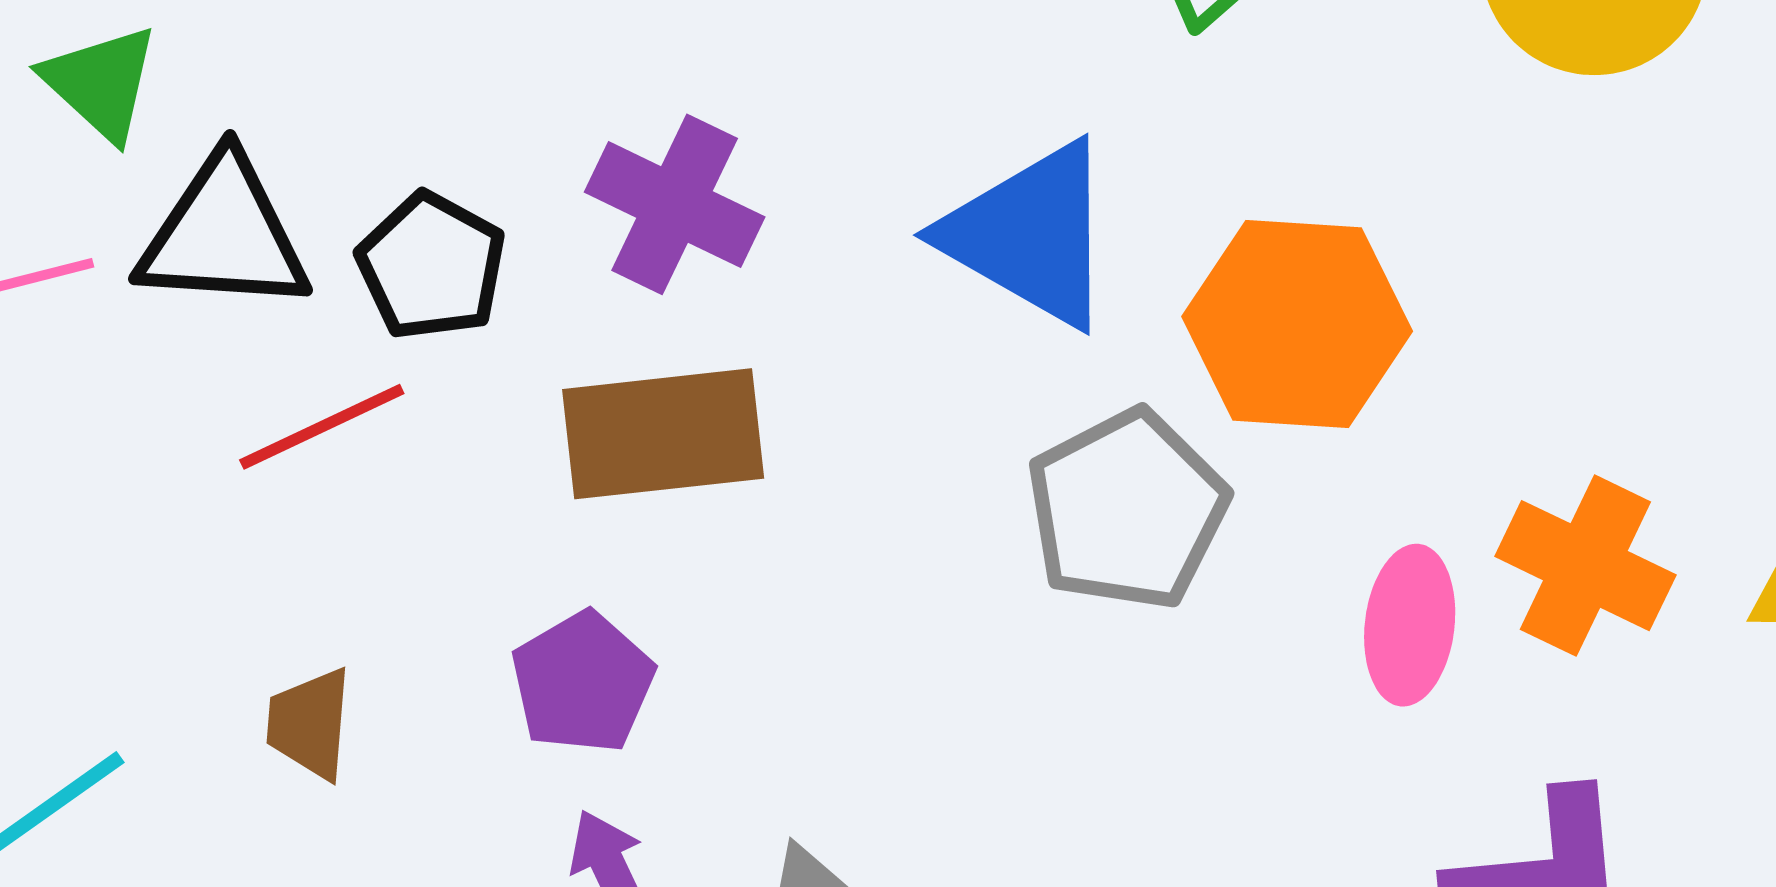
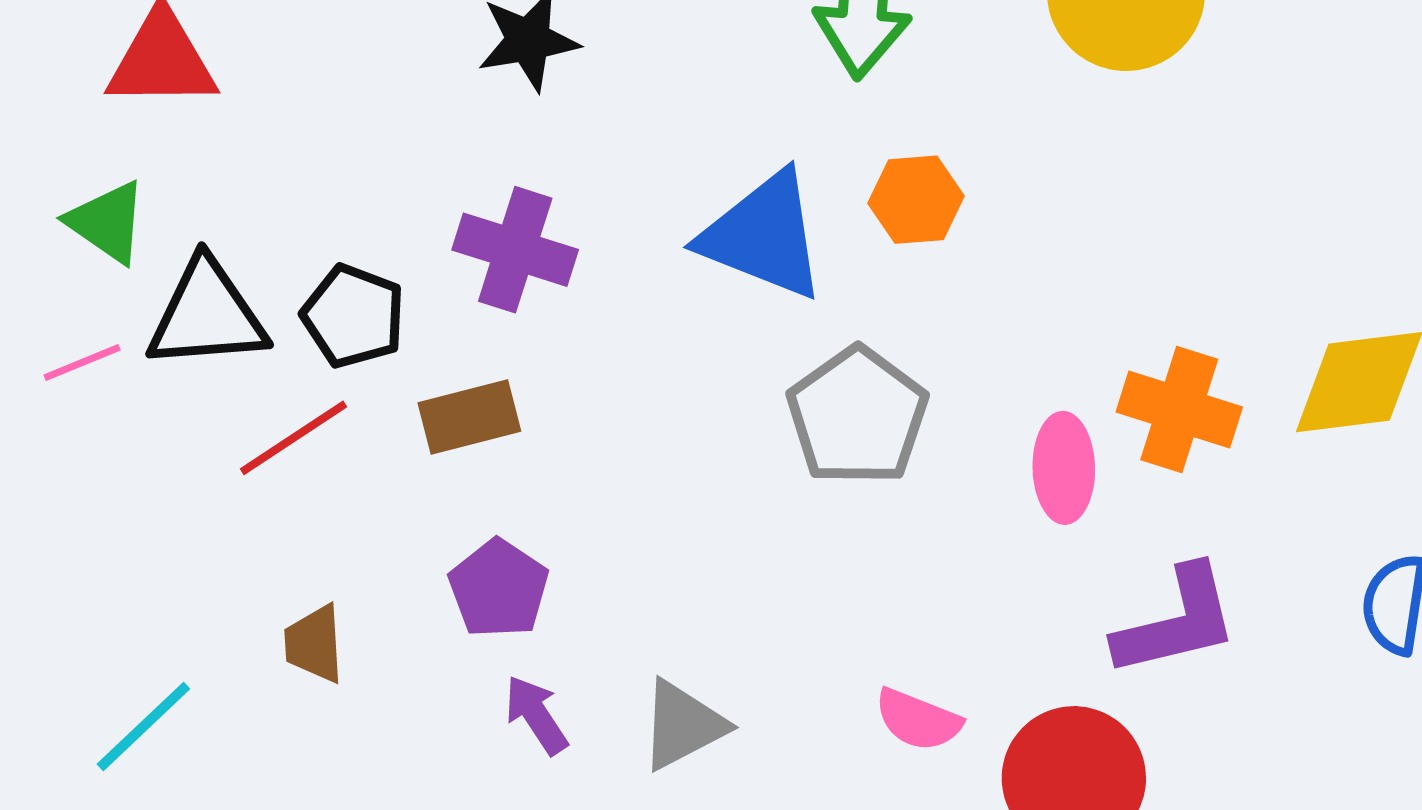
orange hexagon: (1297, 324) -> (916, 200), moved, size x0.6
brown rectangle: (663, 434) -> (469, 417), moved, size x0.7

